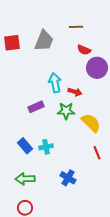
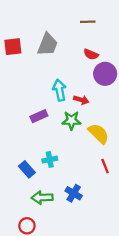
brown line: (76, 27) -> (88, 22), moved
blue rectangle: (25, 146) -> (27, 169), moved
green arrow: (25, 179) -> (42, 198), moved

